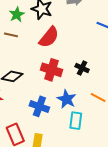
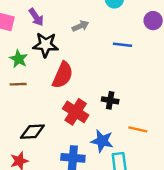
red cross: (51, 70) -> (76, 112), turned 30

